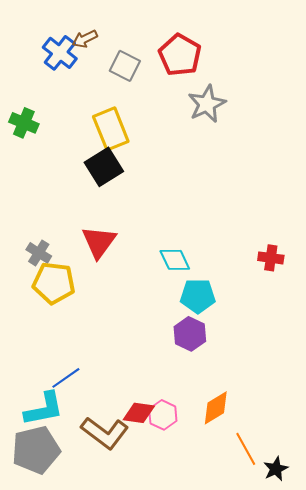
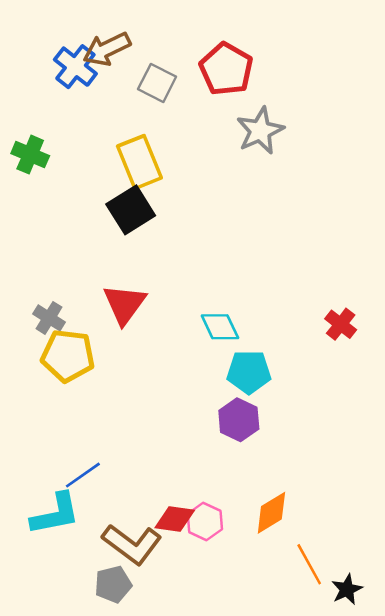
brown arrow: (85, 39) -> (107, 49), size x1.5
red cross: (271, 258) -> (341, 324), turned 30
gray pentagon: (36, 450) -> (113, 584), moved, size x0.6

